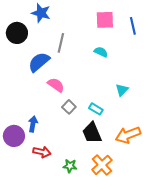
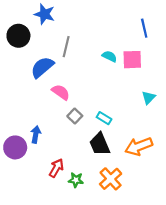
pink square: (105, 20) -> (132, 60), moved
cyan triangle: (122, 90) -> (149, 98), moved
red arrow: (42, 152) -> (56, 168), moved, turned -72

